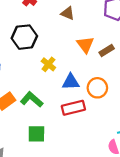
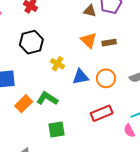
brown triangle: (68, 13) -> (90, 11), moved
brown rectangle: (107, 50) -> (109, 43), turned 32
red rectangle: (73, 108) -> (102, 113), moved

